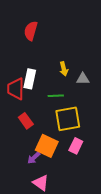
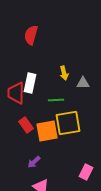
orange square: (47, 146) -> (47, 131), moved, turned -35
pink rectangle: (76, 146) -> (86, 172), moved

